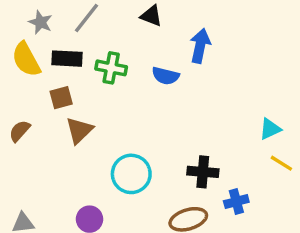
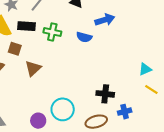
blue arrow: (200, 46) -> (105, 20), turned 60
brown square: (61, 98) -> (15, 49), moved, turned 32
cyan circle: (131, 174) -> (63, 109), moved

